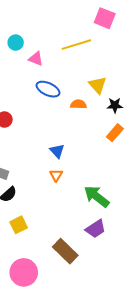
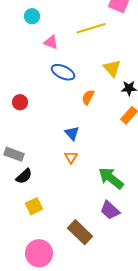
cyan circle: (16, 43) -> (32, 16), moved
orange semicircle: (78, 104) -> (88, 97), moved, turned -63
purple trapezoid: (96, 229) -> (110, 210), turned 75

